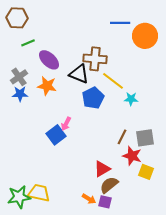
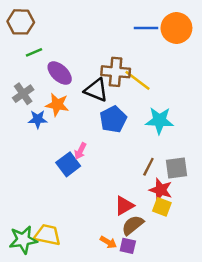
orange circle: (145, 36) -> (176, 28), moved
yellow line: (113, 81) -> (138, 80), moved
blue star: (20, 94) -> (38, 119), moved
cyan star: (131, 99) -> (159, 120), size x1.6
yellow square: (146, 172) -> (162, 207), moved

